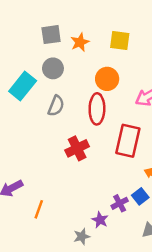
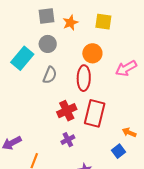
red rectangle: (128, 141) -> (95, 113), moved
purple cross: (120, 203) -> (68, 140), moved

